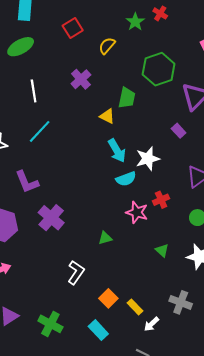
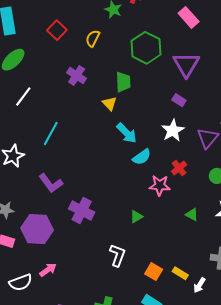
white line: (34, 91) -> (23, 96), moved, turned 60
yellow triangle: (107, 116) -> (110, 103), turned 35
white star: (148, 159) -> (173, 131), moved

